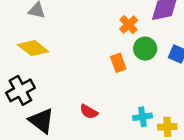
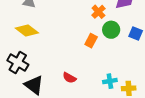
orange rectangle: (118, 63) -> (91, 41), turned 48
black cross: (20, 90) -> (18, 62), turned -30

